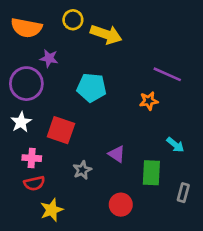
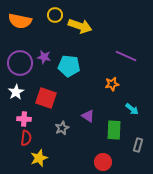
purple star: (49, 58) -> (44, 57), moved
orange star: (149, 101) -> (112, 84), moved
red semicircle: (34, 183) -> (26, 138), turned -70
red circle: (121, 205) -> (103, 162), moved

